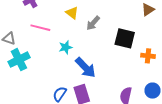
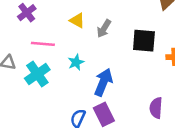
cyan cross: (19, 60) -> (37, 74), moved
blue arrow: (86, 67) -> (103, 82), turned -105

